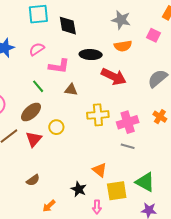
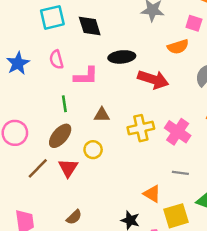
orange semicircle: (123, 46) -> (178, 47), moved
pink semicircle: (37, 49) -> (56, 60), turned -63
green line: (38, 86) -> (64, 104), turned 40
brown triangle: (71, 90) -> (102, 115), moved
pink cross: (128, 122) -> (178, 132), turned -30
gray line: (128, 146) -> (180, 173), moved

